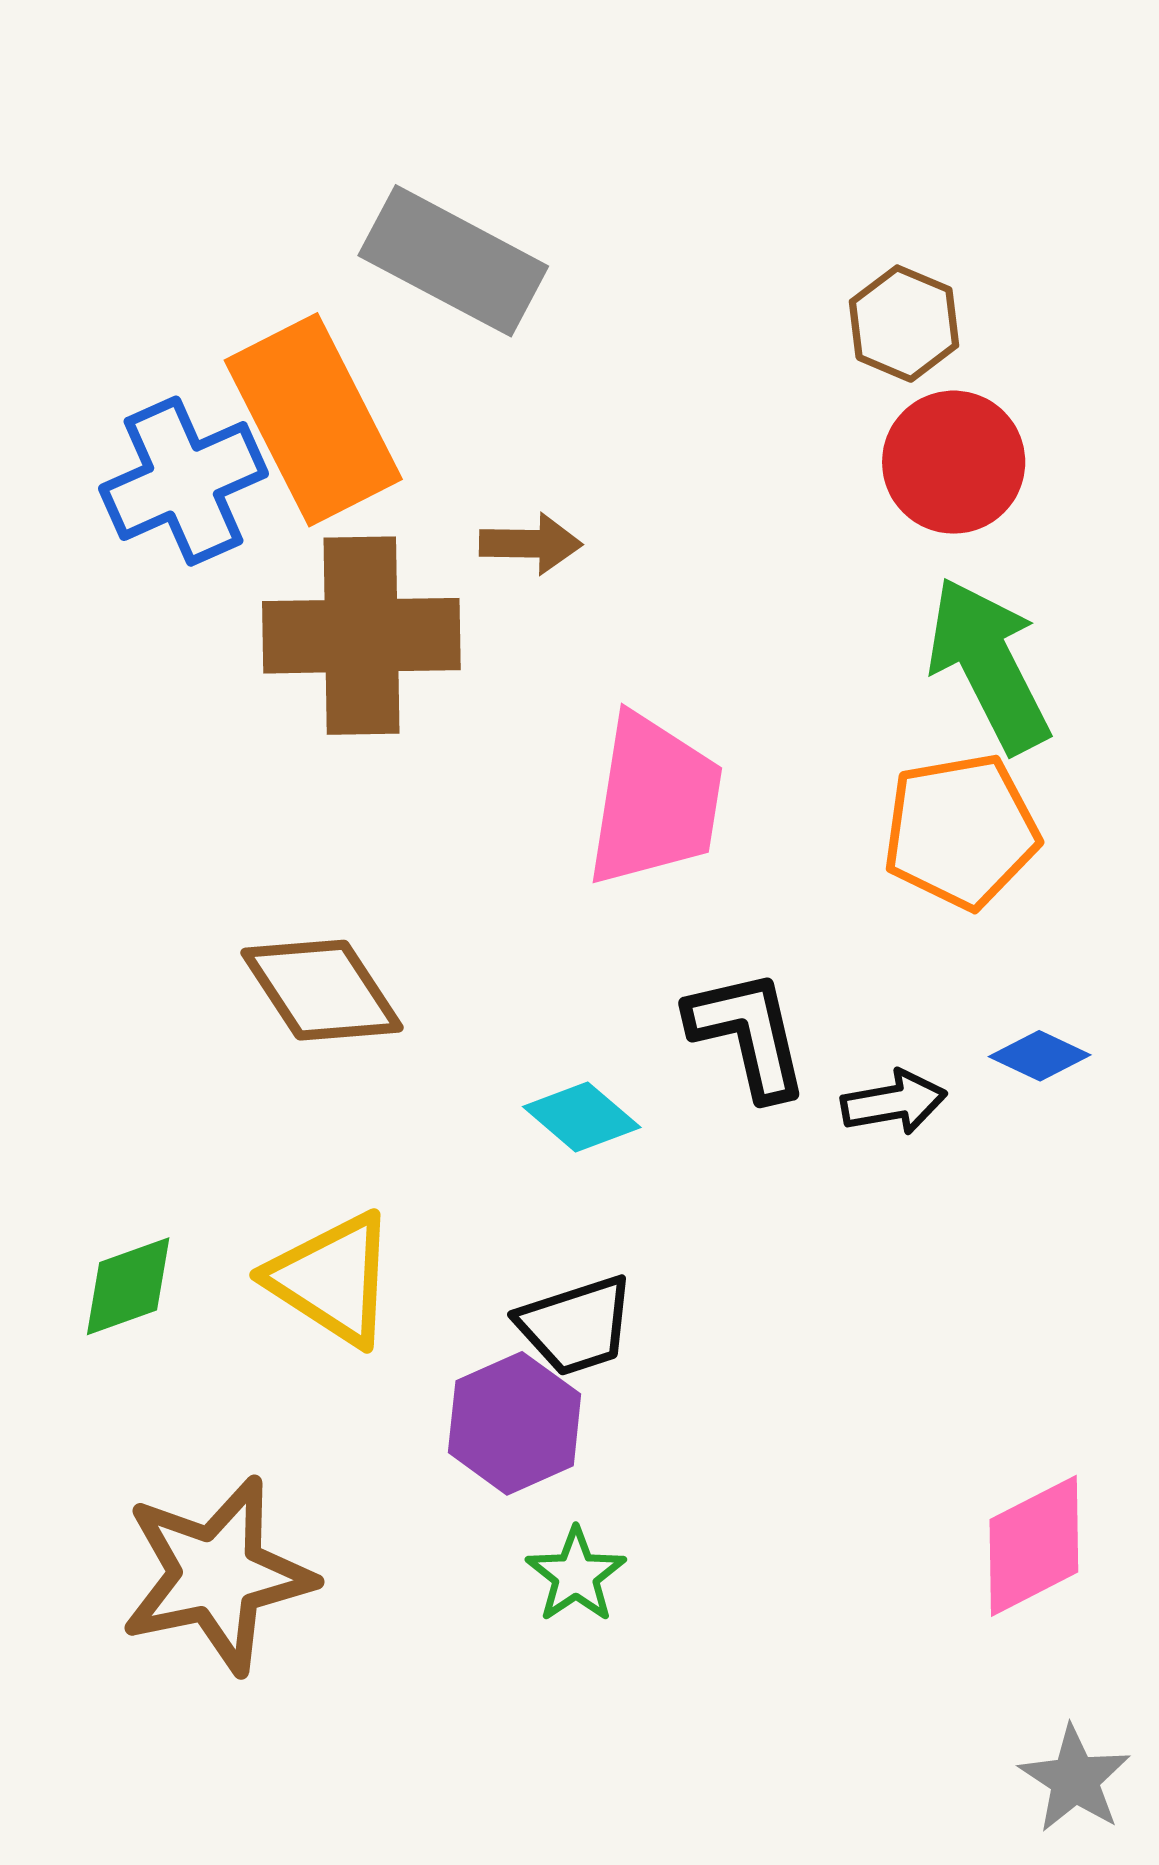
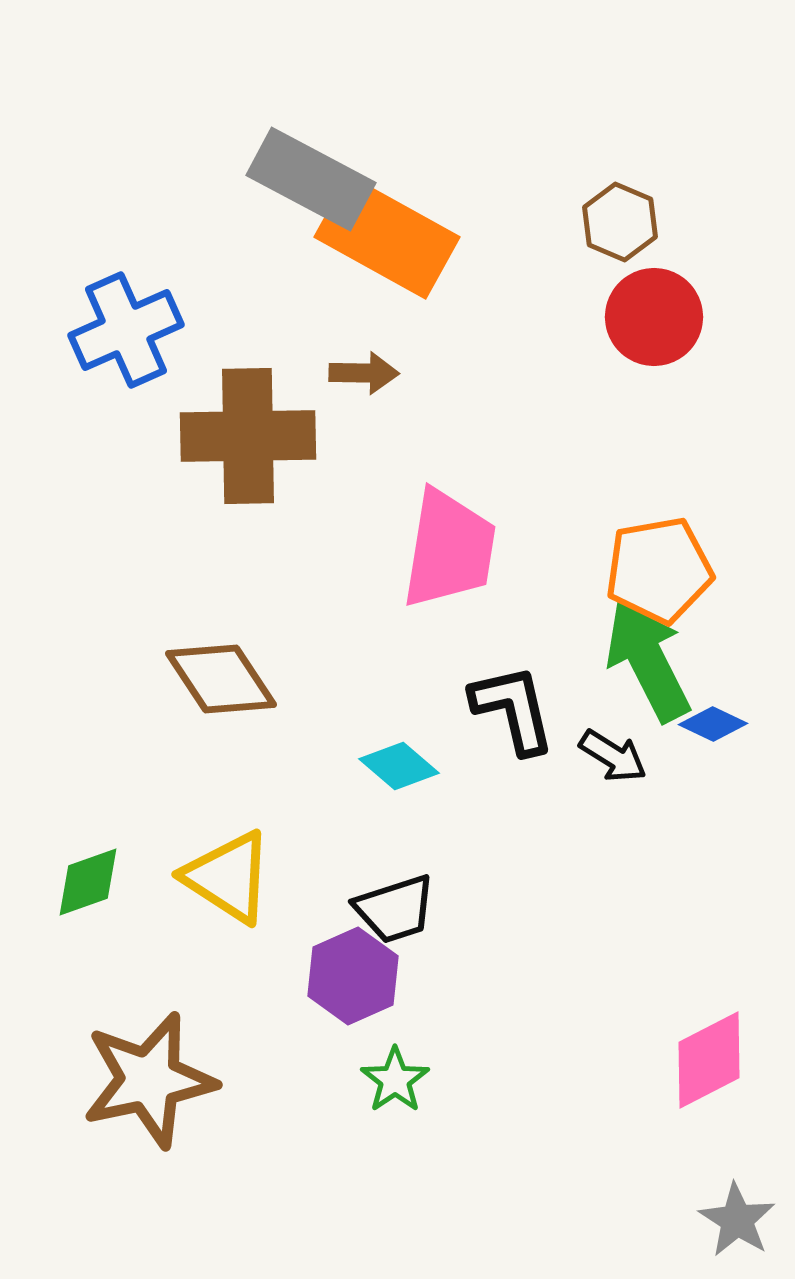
orange rectangle: (313, 420) -> (387, 237), moved, turned -34
green arrow: (989, 665) -> (648, 661), moved
black arrow: (894, 1102) -> (613, 756), turned 42

